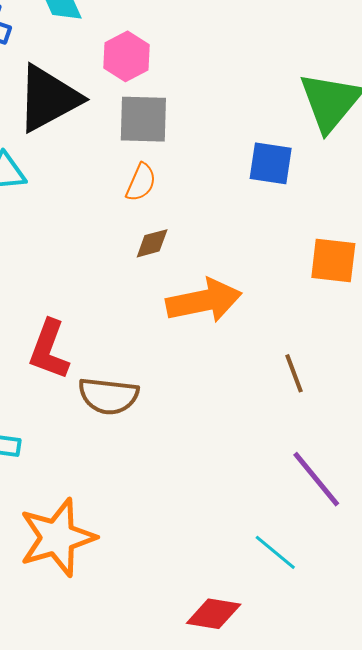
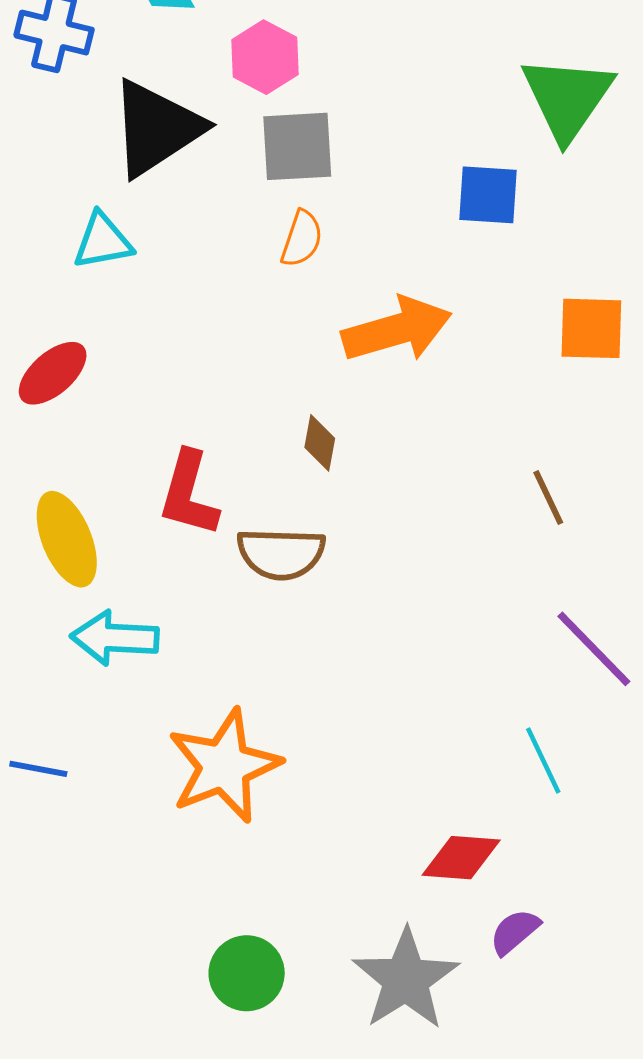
brown diamond: (152, 243) -> (320, 443), moved, turned -60
orange arrow: (204, 301) -> (397, 330), moved
cyan line: (275, 552) -> (543, 761), turned 30

